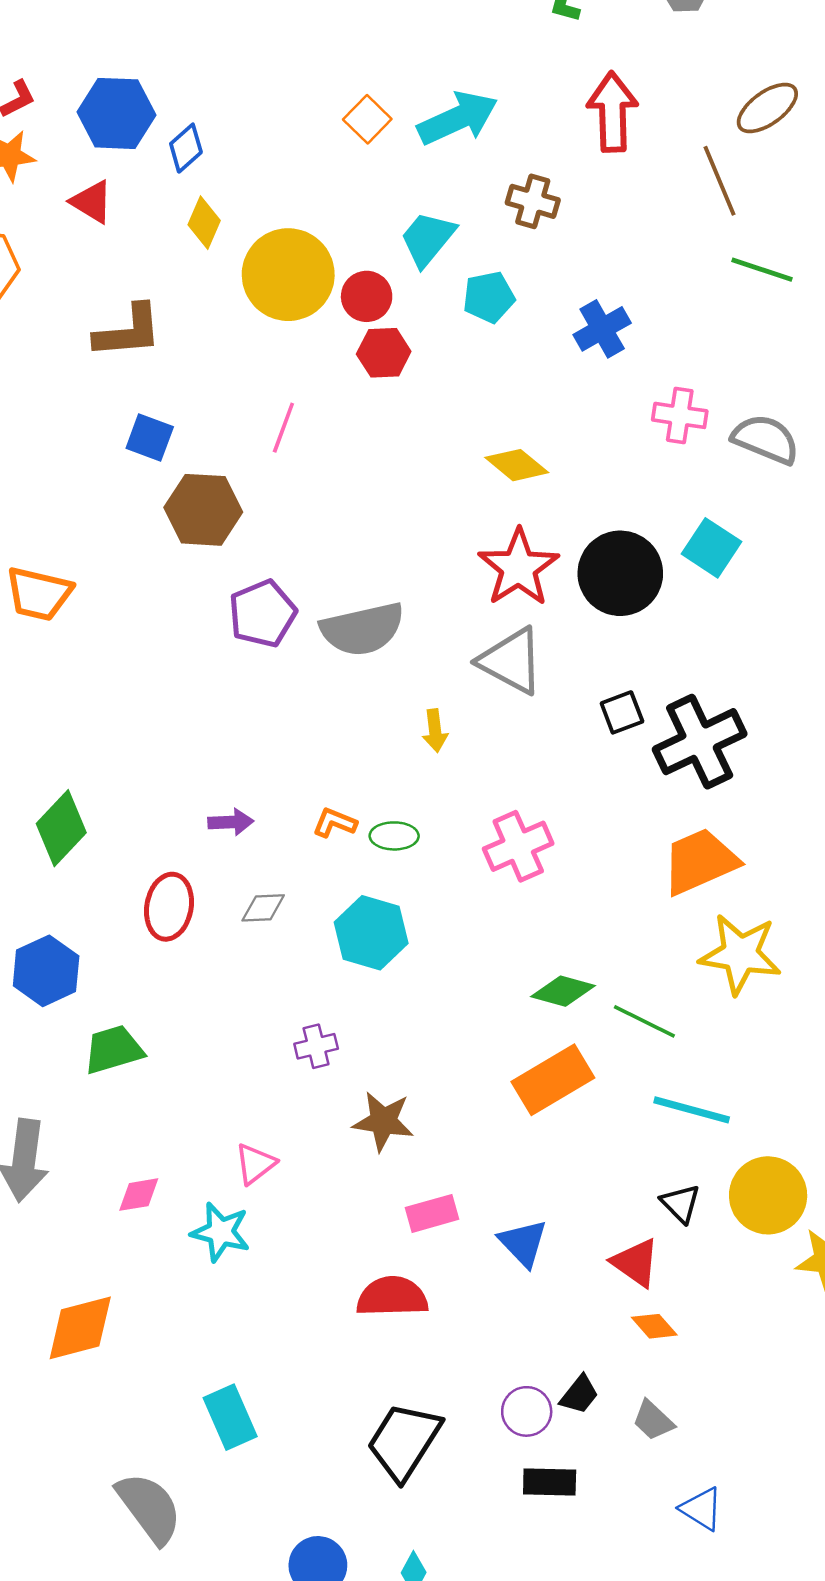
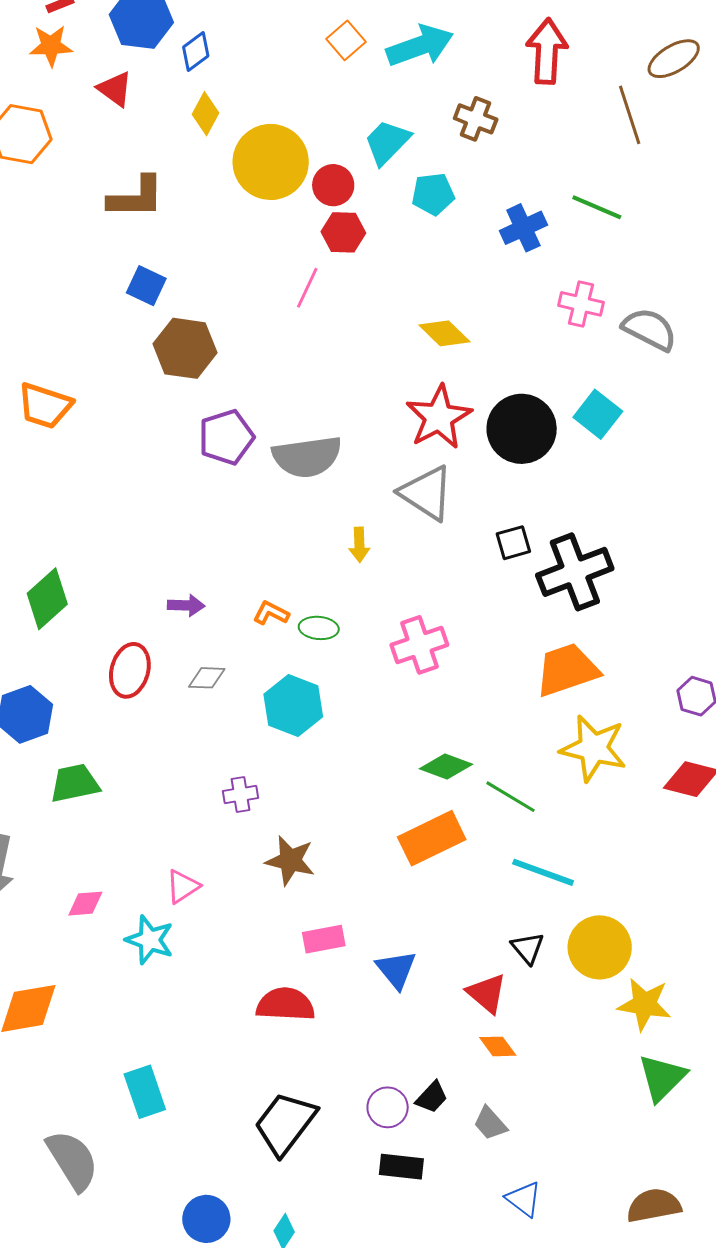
green line: (762, 270) -> (597, 207), moved
pink line: (283, 428) -> (307, 288), moved

